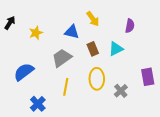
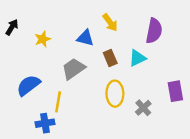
purple semicircle: (130, 26) -> (154, 31), size x1.5
yellow line: (66, 87) -> (58, 102), moved
blue cross: (38, 104) -> (45, 123), turned 35

